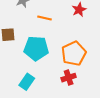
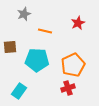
cyan rectangle: (27, 82) -> (19, 91), moved

